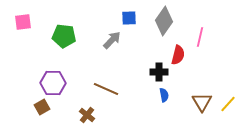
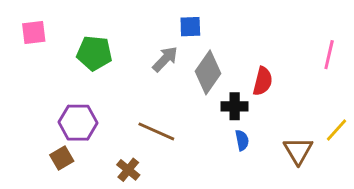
gray diamond: (164, 21) -> (208, 72), moved
pink line: (200, 37) -> (329, 55), moved
yellow line: (228, 104) -> (336, 130), moved

